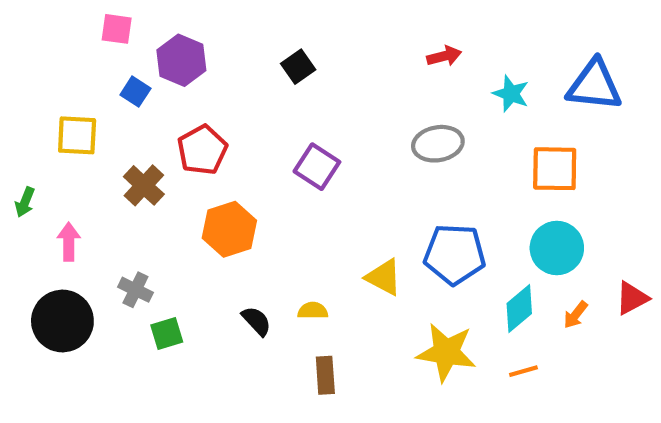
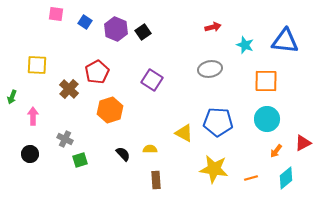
purple hexagon: (181, 60) -> (116, 29), moved
blue square: (135, 92) -> (85, 22), moved
cyan diamond: (519, 308) -> (286, 178), moved
black circle: (62, 321) -> (30, 154), size x0.6

